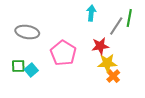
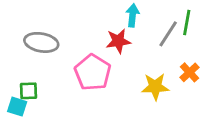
red star: (100, 46) -> (118, 41), moved
cyan square: (31, 70) -> (17, 107), moved, turned -32
orange cross: (113, 76) -> (190, 72), moved

